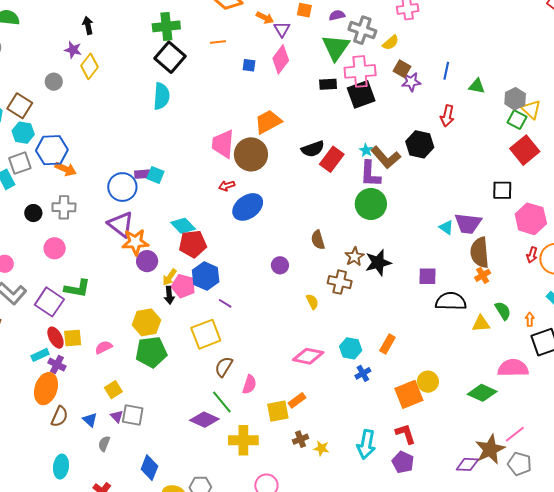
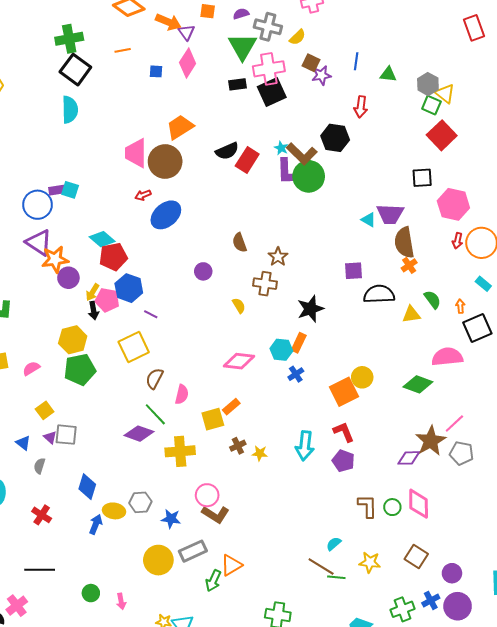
orange arrow: (265, 18) -> (168, 22), size x1.4
green circle: (371, 204) -> (309, 176), moved
black star: (378, 263) -> (310, 309), moved
orange rectangle: (387, 344) -> (299, 343), moved

